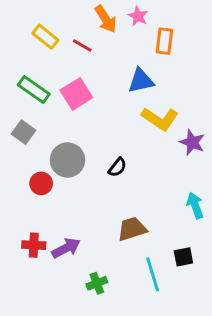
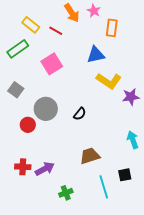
green rectangle: (34, 90) -> (18, 49), moved, turned -70
purple star: (192, 142) -> (131, 97), turned -30

